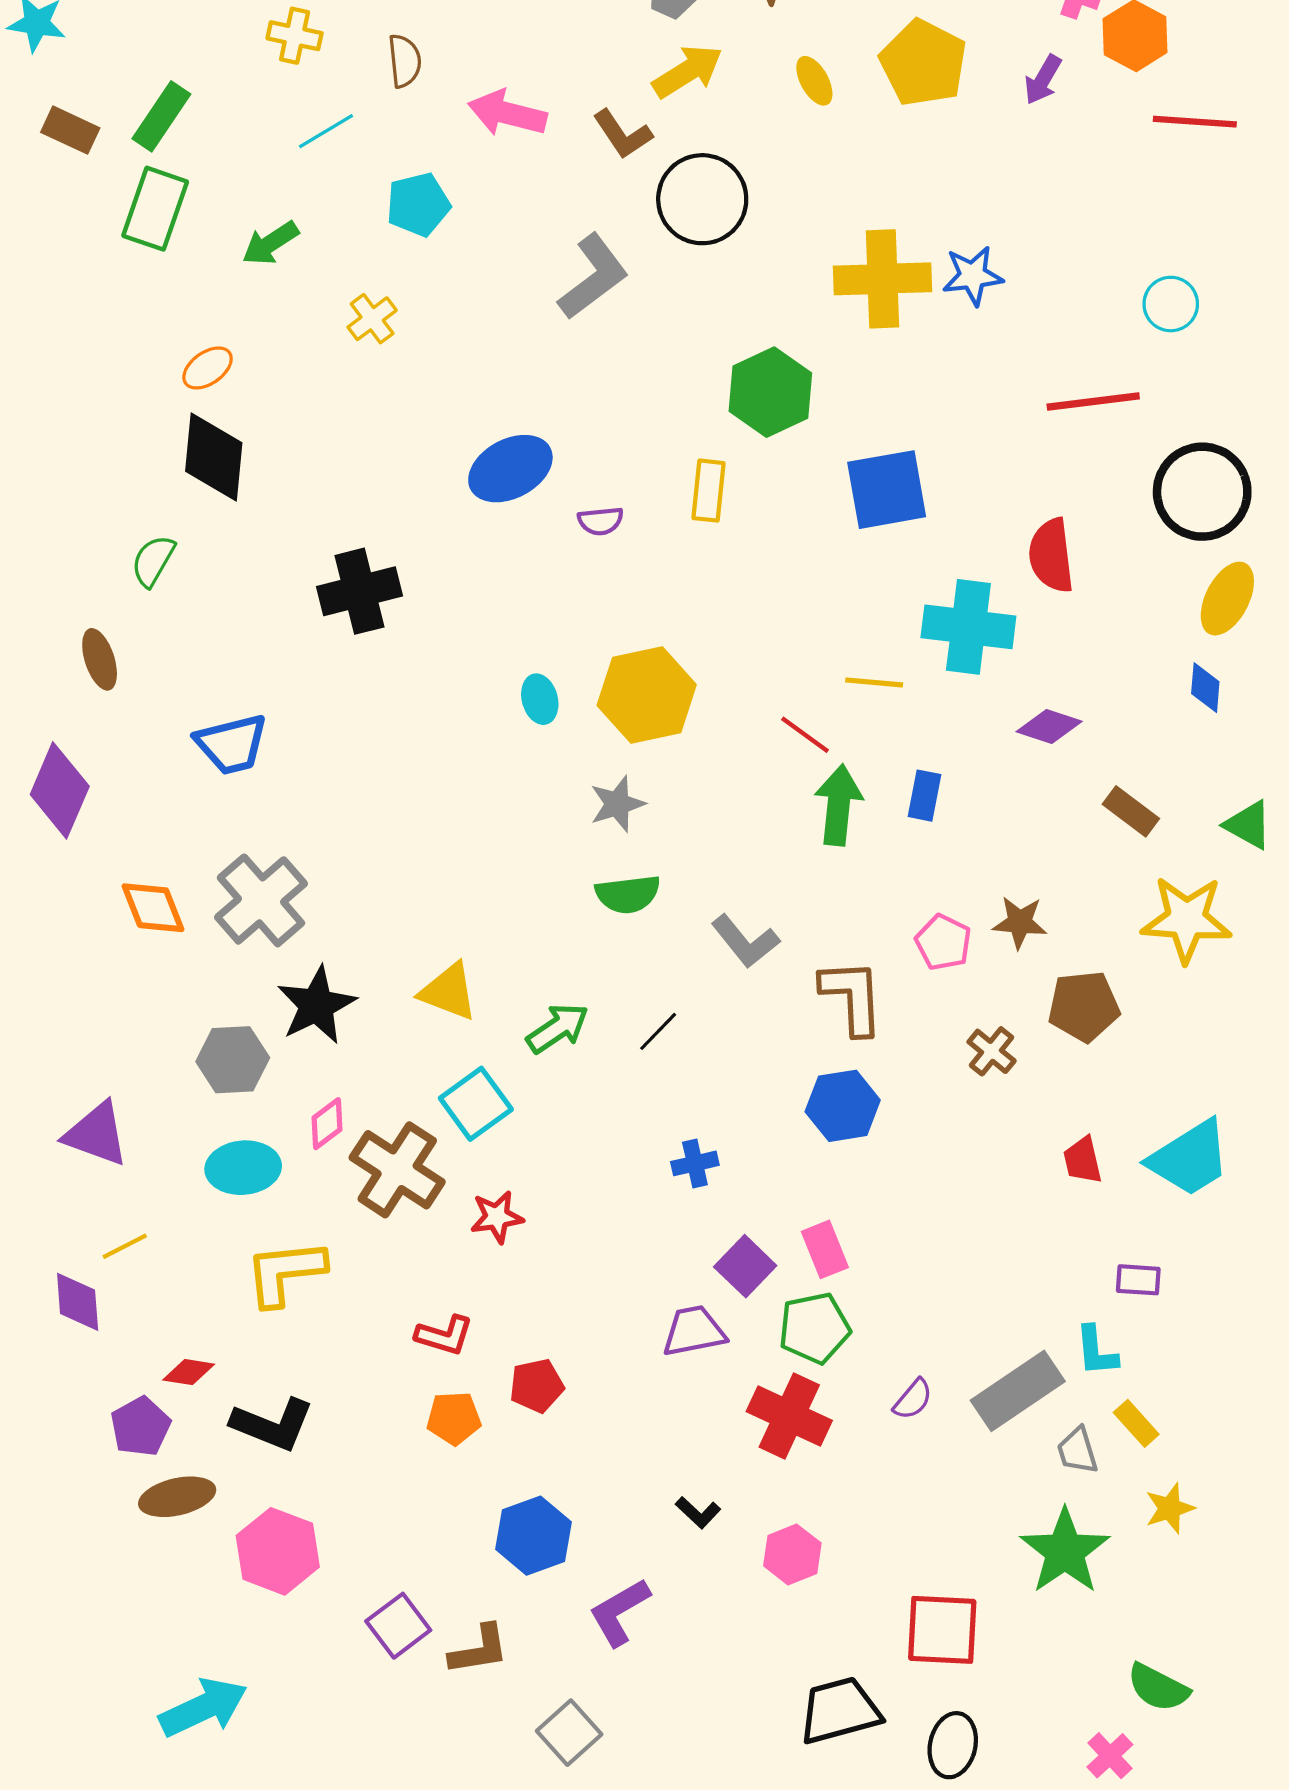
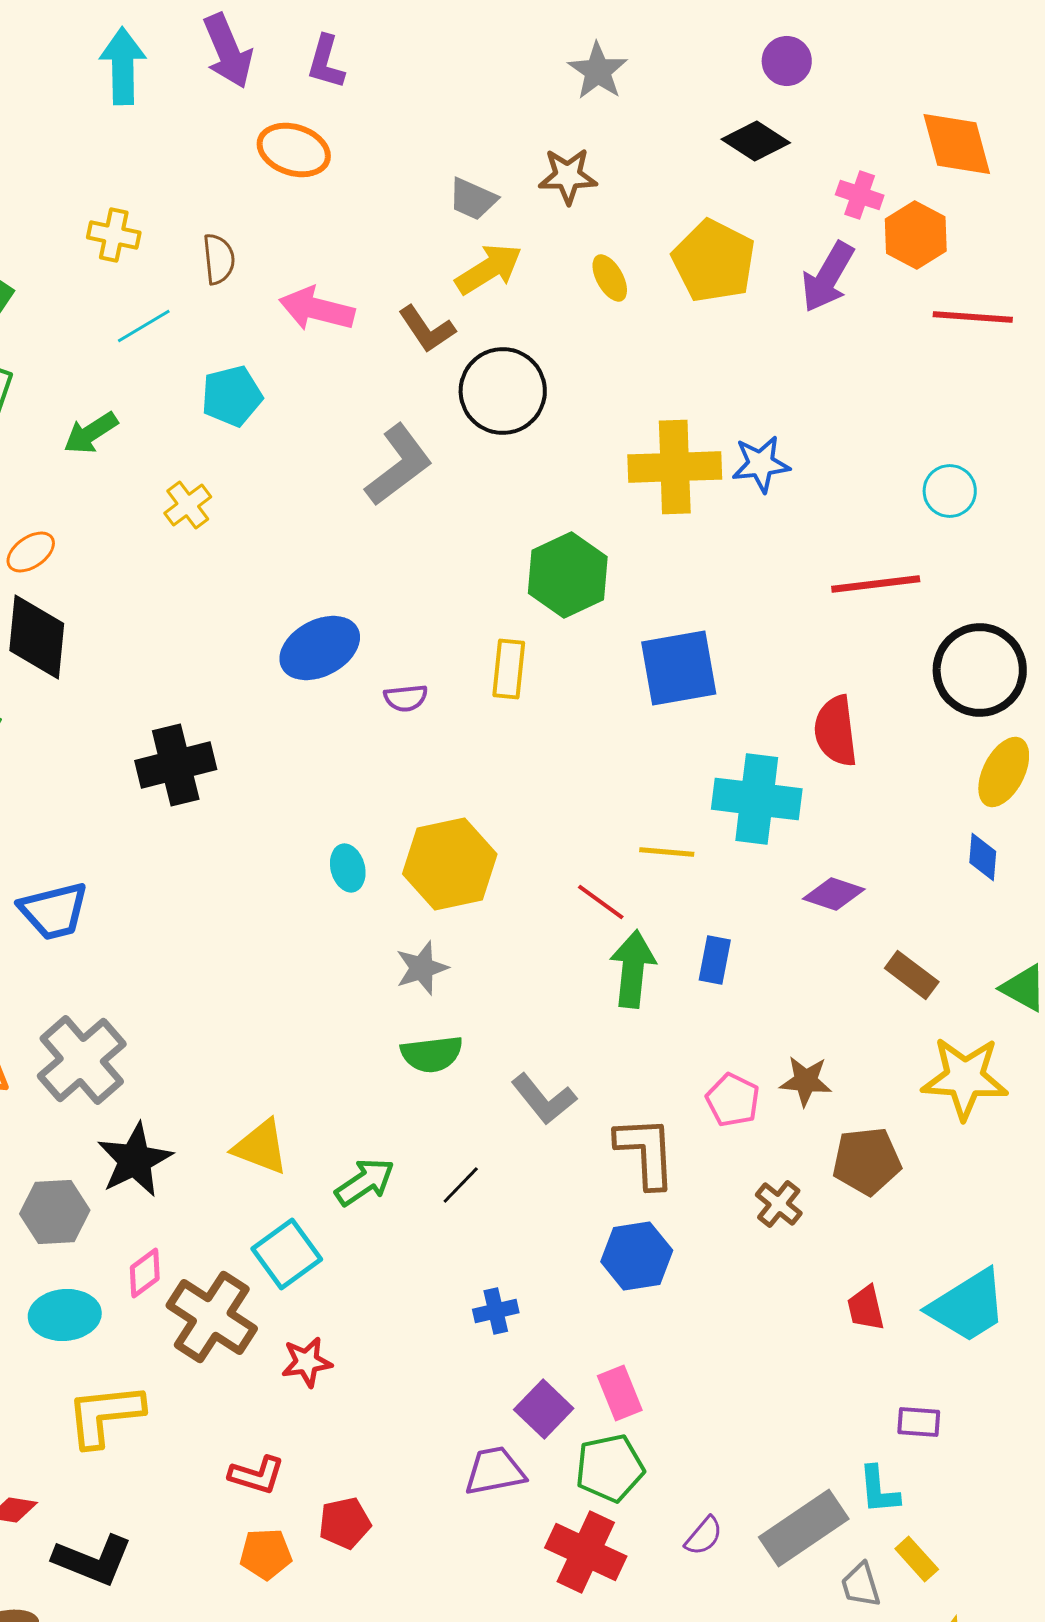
purple arrow: (1043, 80) -> (828, 277), size x1.5

